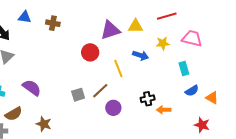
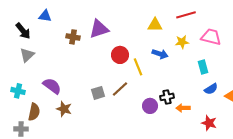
brown cross: (53, 23) -> (73, 37), moved
purple triangle: (110, 30) -> (99, 29), moved
red circle: (90, 52) -> (120, 55), moved
purple circle: (113, 108) -> (150, 106), moved
brown semicircle: (14, 114) -> (34, 112), turned -48
brown star: (44, 124) -> (64, 109), moved
red star: (202, 125) -> (209, 123), moved

